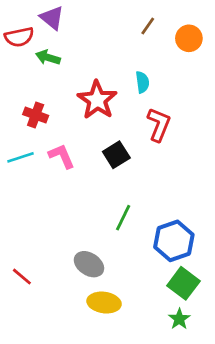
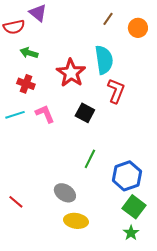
green arrow: (48, 57) -> (29, 53), moved
cyan semicircle: (142, 82) -> (104, 60), size x1.8
black square: (116, 155) -> (85, 113), turned -30

